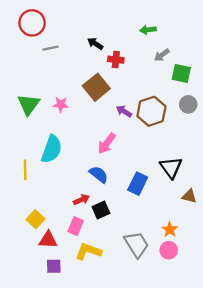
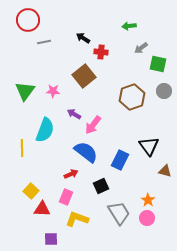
purple arrow: (124, 111) -> (74, 114), moved
blue semicircle: (99, 174) -> (86, 152), size x1.4
black square: (101, 210) -> (101, 186), moved
purple square: (54, 266) -> (51, 239), moved

